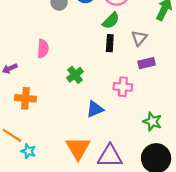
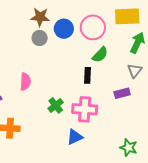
green semicircle: (111, 21) -> (100, 55), moved
gray triangle: (139, 38) -> (135, 71), moved
pink cross: (123, 87) -> (85, 109), moved, size x1.4

